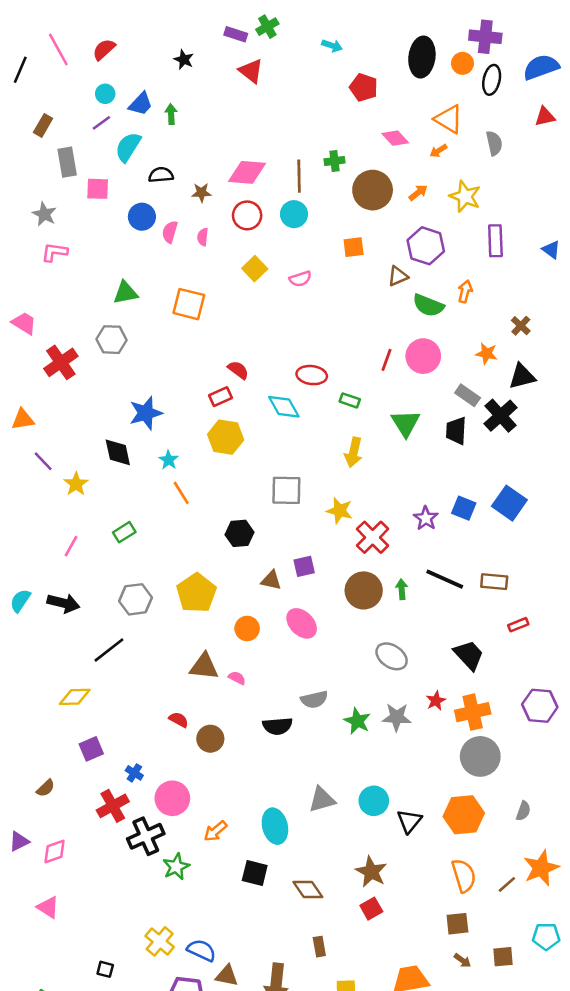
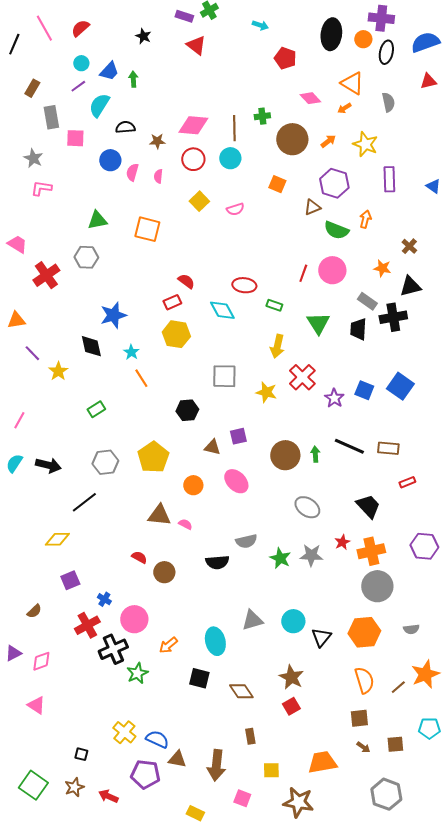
orange square: (354, 247) -> (277, 184), turned 30
black cross: (501, 416) -> (393, 317), turned 32
red cross: (373, 537) -> (302, 377), moved
pink line: (71, 546) -> (19, 420), moved
gray semicircle: (523, 811) -> (411, 629), turned 63

